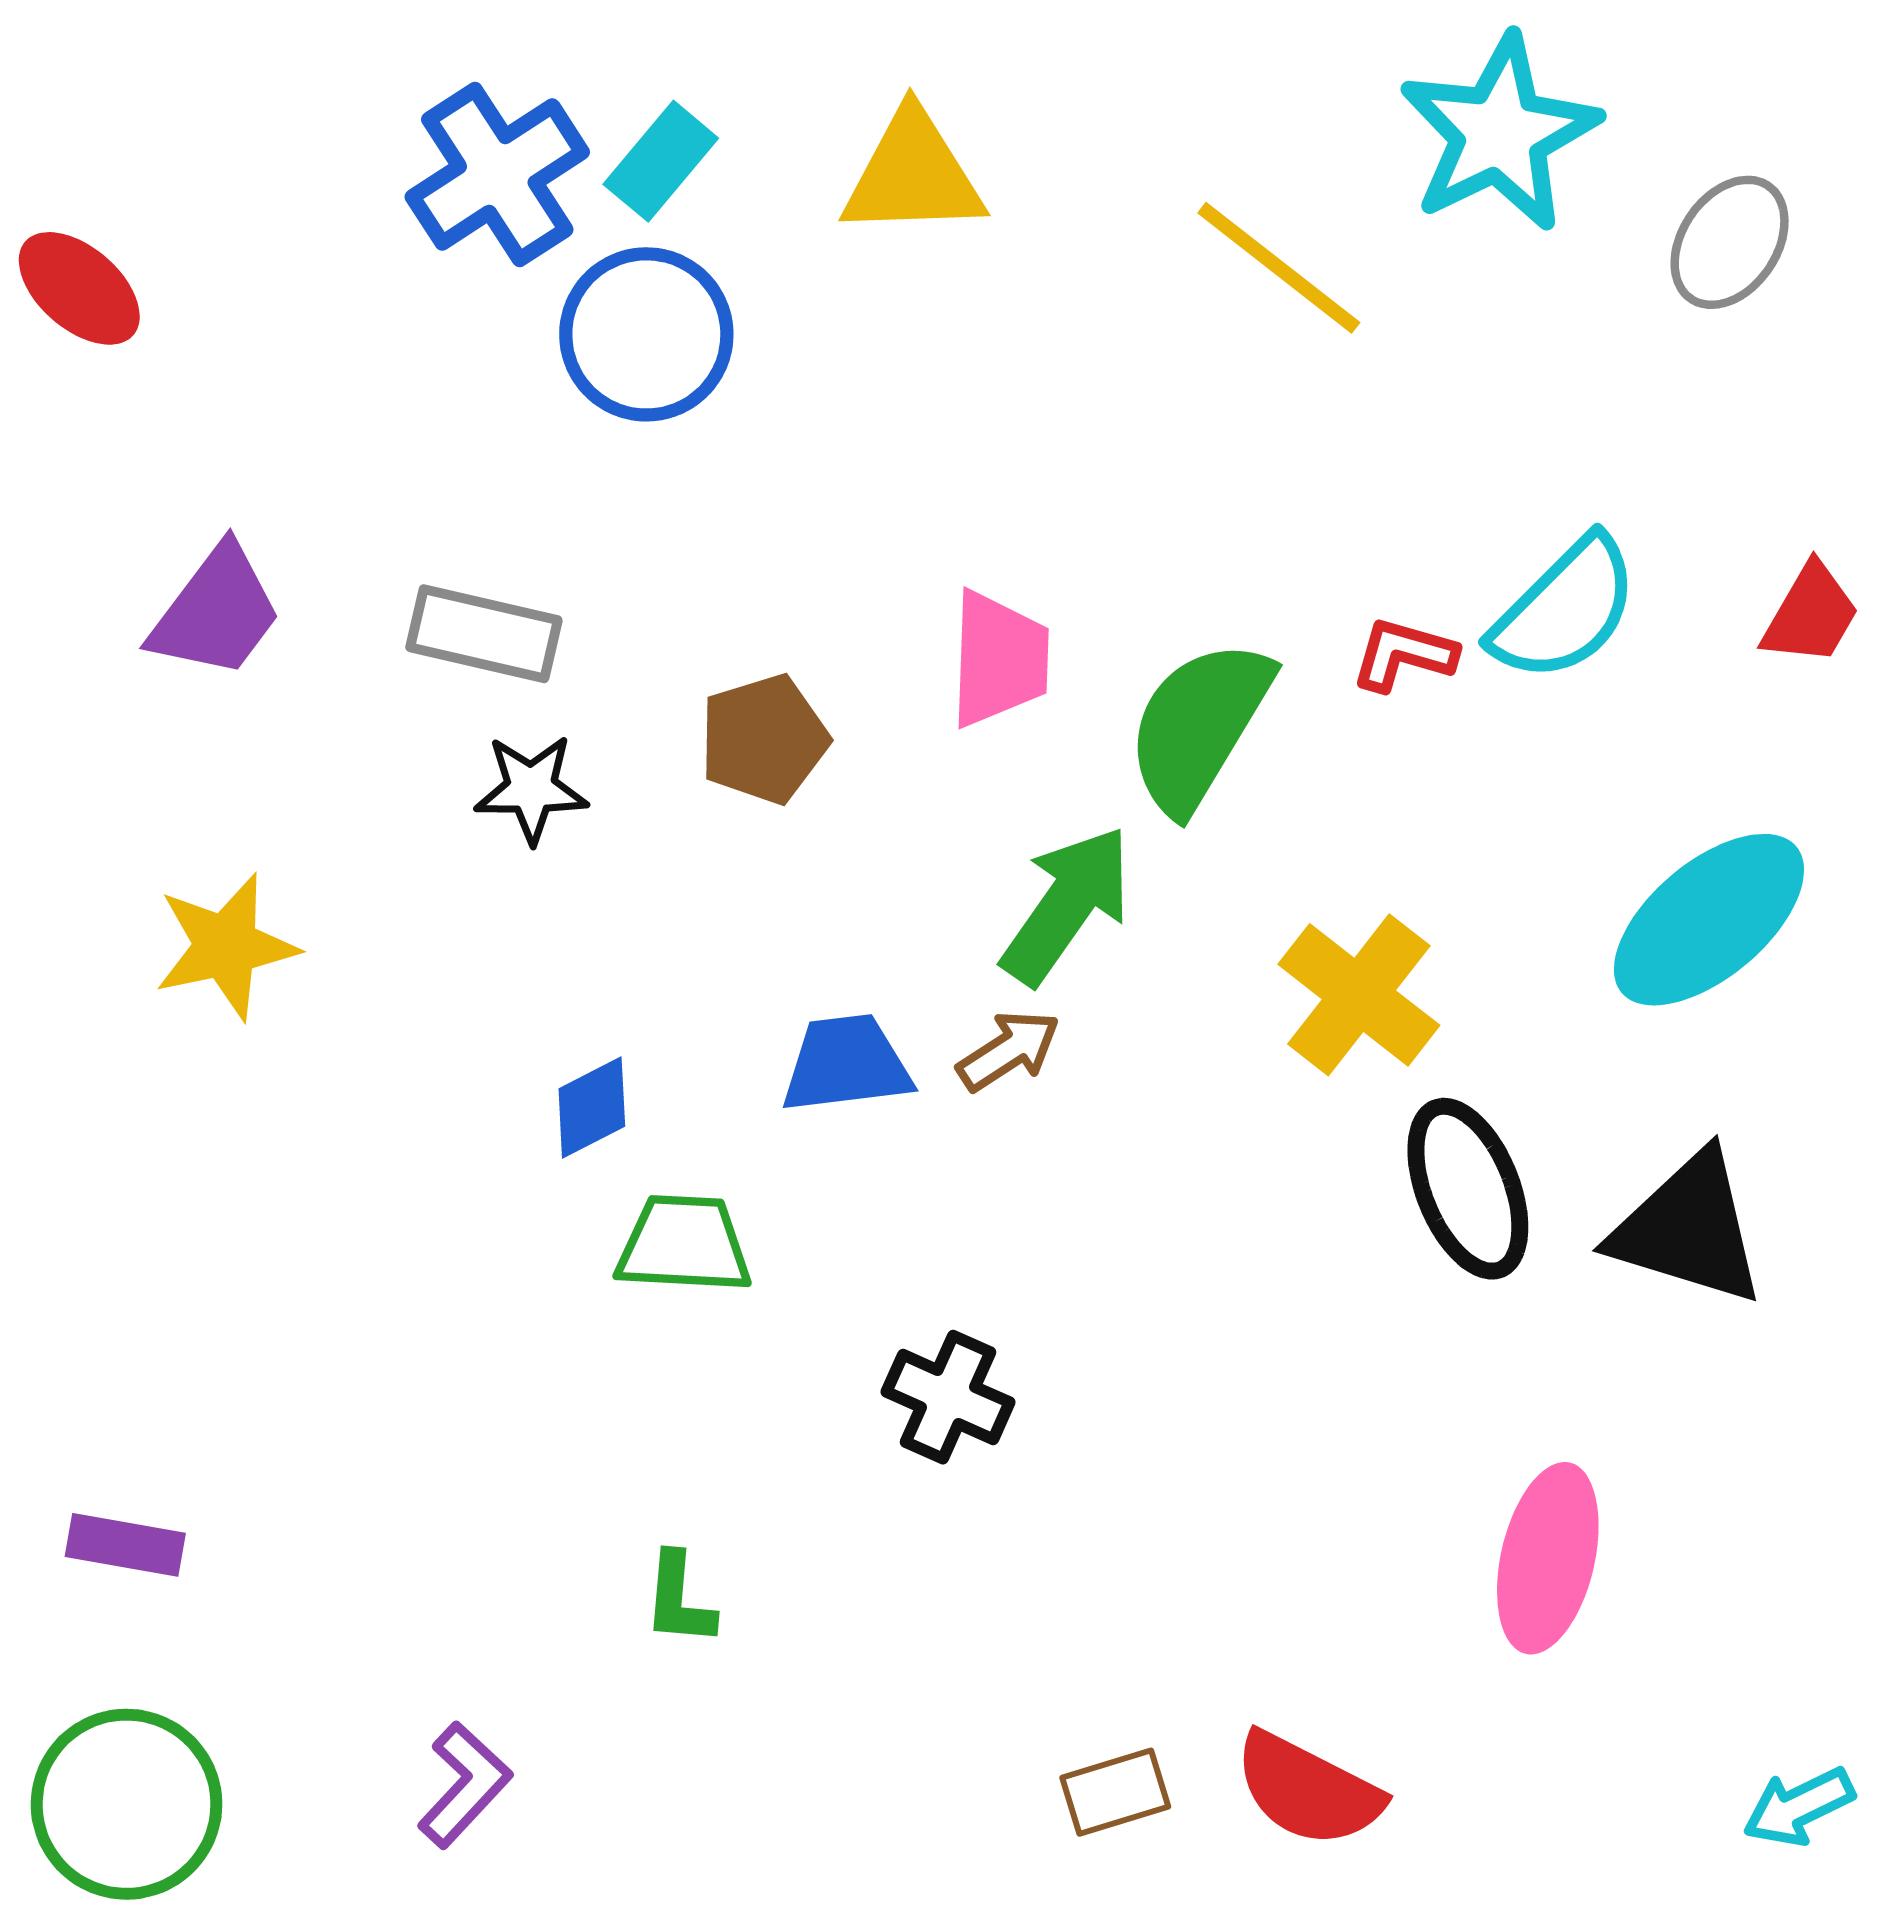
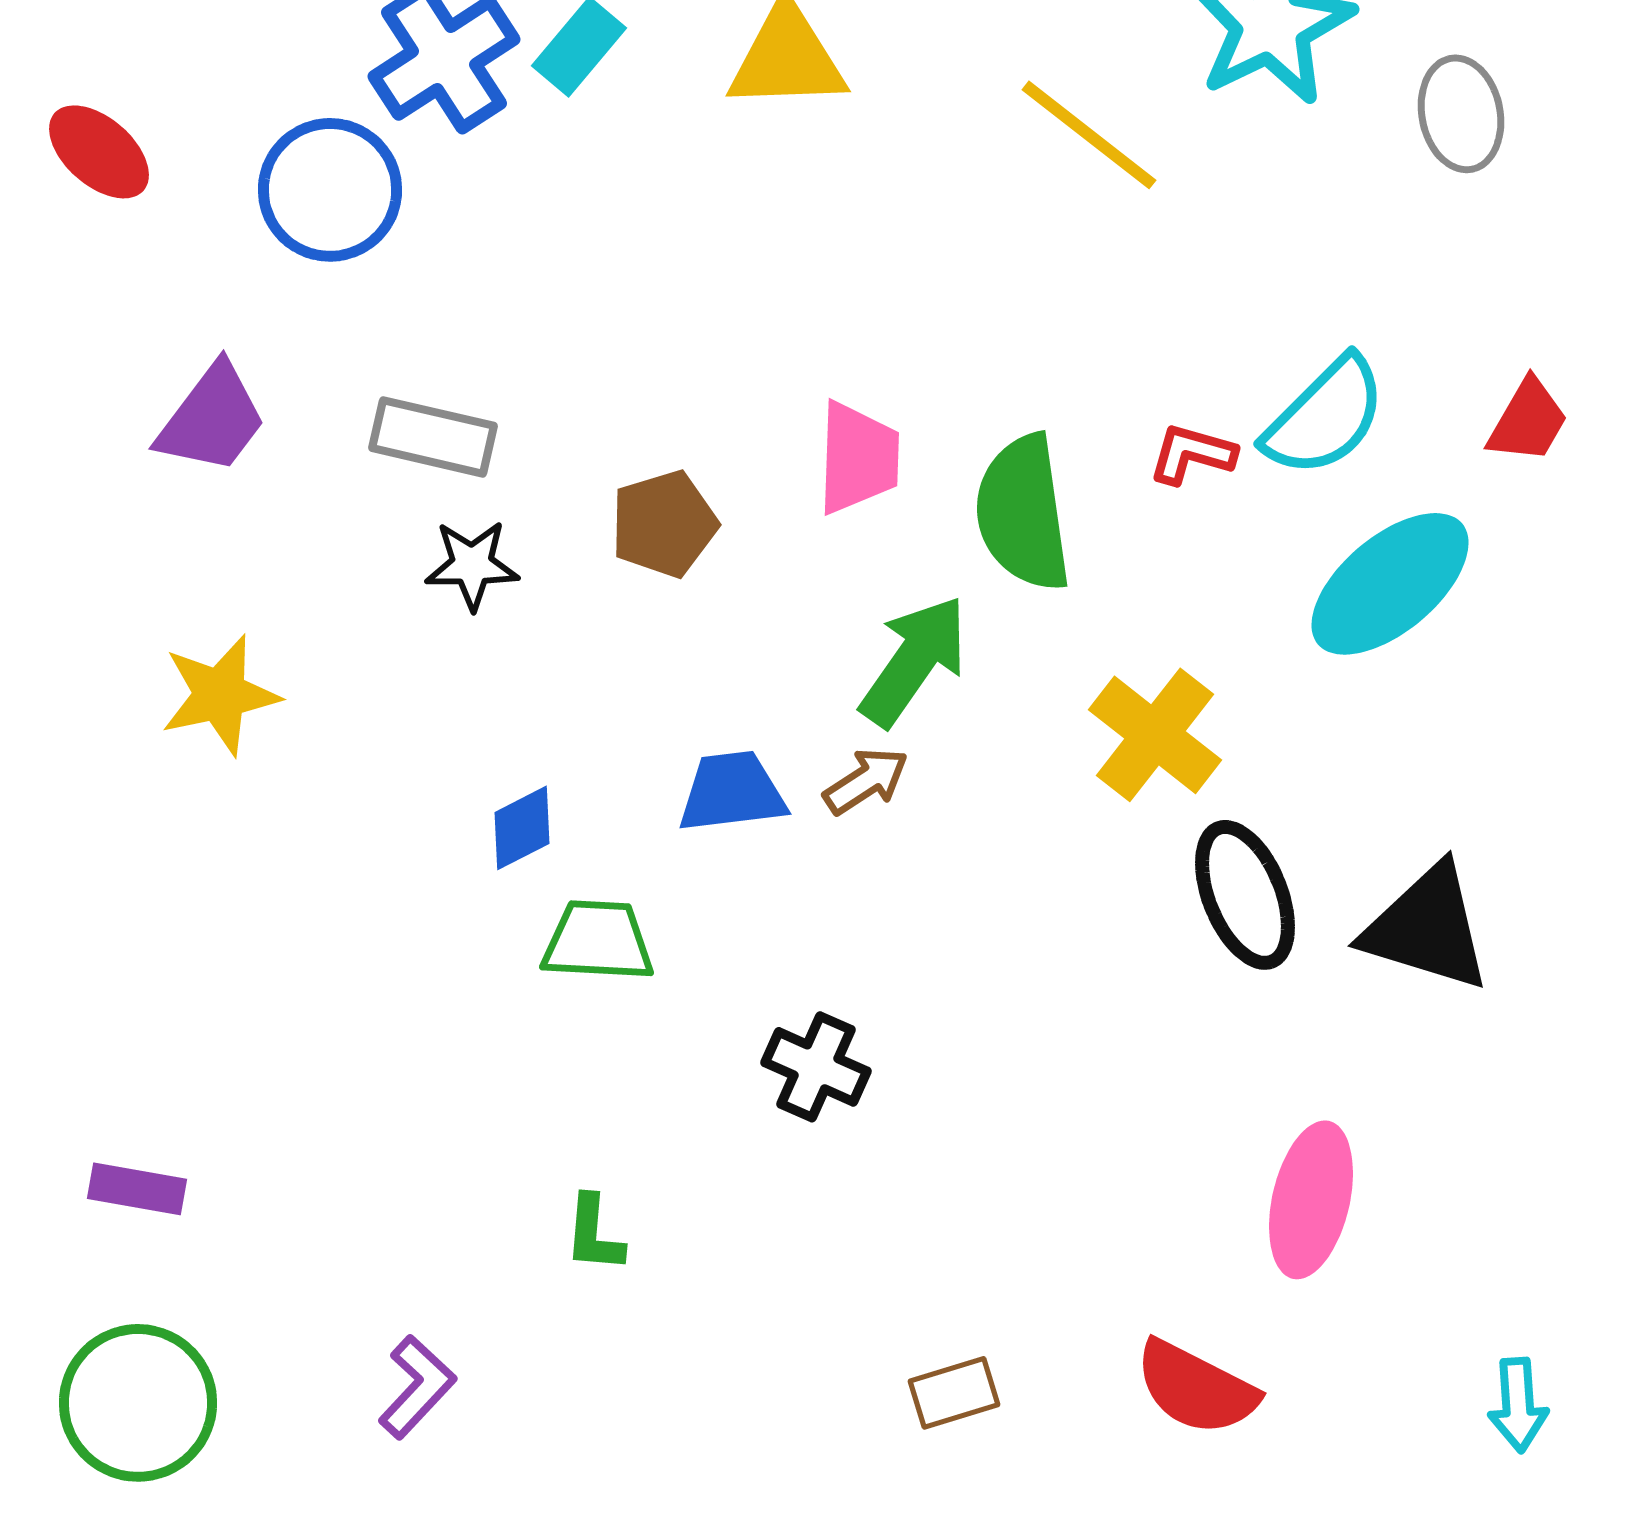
gray ellipse: (1730, 242) -> (1461, 114), turned -45
blue circle: (646, 334) -> (330, 190), moved
green semicircle: (1199, 726) -> (1023, 513), turned -39
cyan ellipse: (1709, 920) -> (1390, 584), moved
red semicircle: (1308, 1790) -> (1196, 1388), moved
cyan arrow: (1799, 1807) -> (1518, 1405), turned -68

